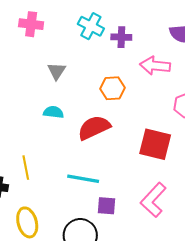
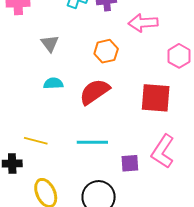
yellow line: (26, 168) -> (36, 141), turned -55
purple square: (107, 206) -> (130, 163), moved

